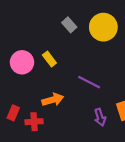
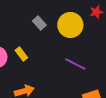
purple line: (89, 82) -> (75, 64), moved

